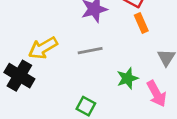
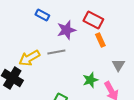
gray line: (90, 51) -> (56, 52), moved

